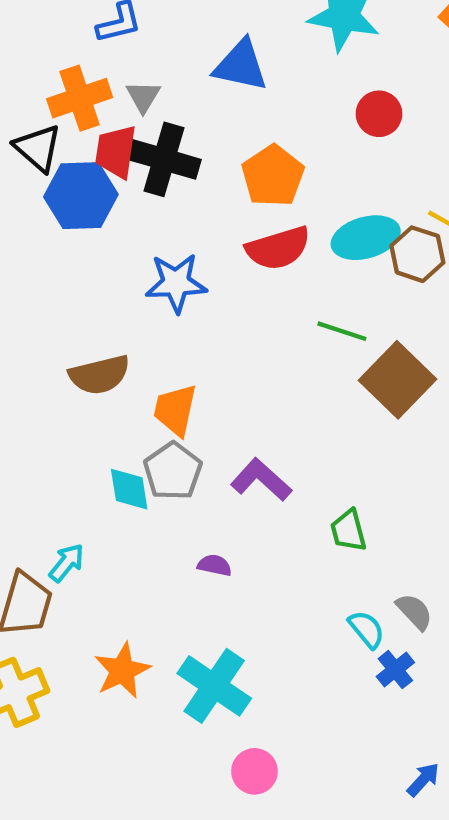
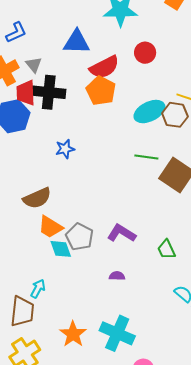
red semicircle: (278, 248) -> (104, 67), moved
blue star: (176, 283) -> (65, 149), size x0.7
orange trapezoid: (175, 410) -> (50, 227), moved, turned -60
purple semicircle: (215, 565) -> (117, 276), moved

